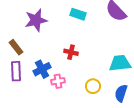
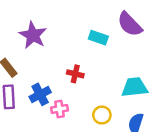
cyan rectangle: (78, 14) -> (98, 38), moved
purple star: (36, 20) -> (33, 35), turned -30

